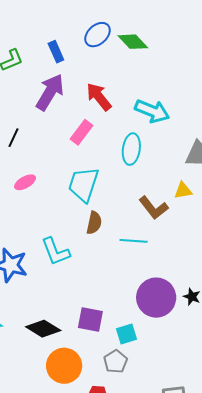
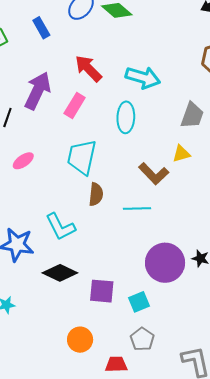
purple arrow: (50, 92) -> (38, 91), moved
black diamond: (43, 329) -> (60, 273), moved
gray pentagon: (116, 362) -> (142, 339), moved
orange circle: (64, 366) -> (80, 340), size x0.7

